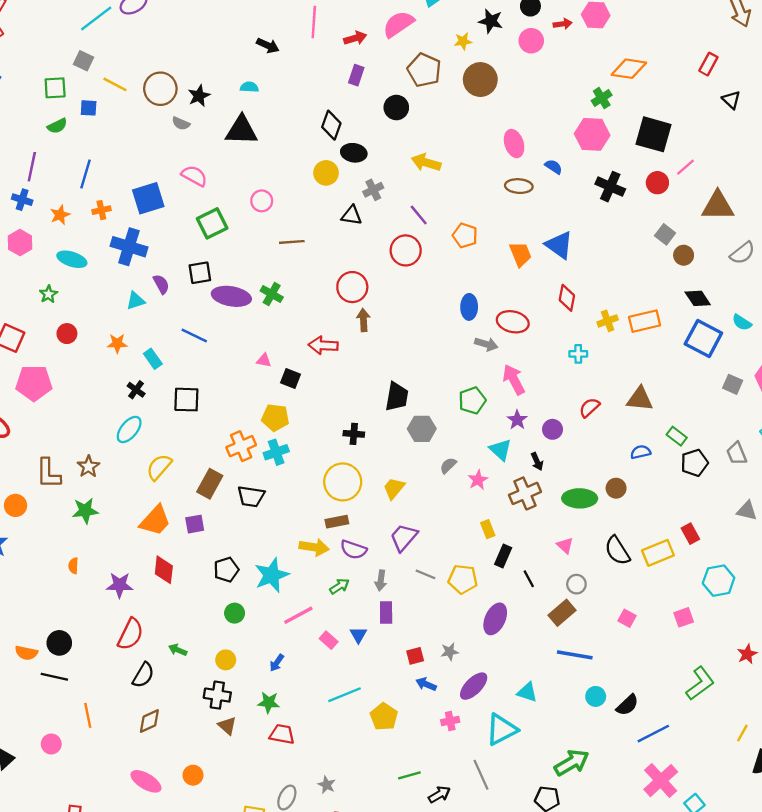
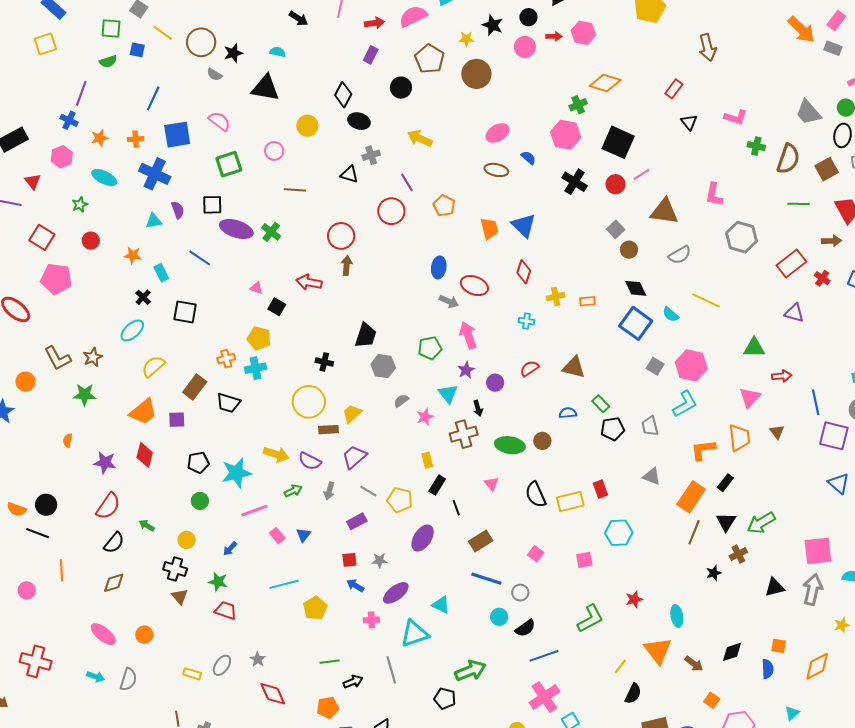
pink ellipse: (514, 144) -> (497, 133), turned 70
yellow circle: (326, 173) -> (307, 126), moved
blue line: (85, 174) -> (153, 98), moved
orange rectangle: (645, 321) -> (587, 301), size x0.6
orange cross: (241, 446) -> (226, 359), size x0.7
brown L-shape: (48, 473) -> (58, 358), turned -36
brown rectangle: (337, 522) -> (329, 430), moved
gray circle: (576, 584) -> (520, 593), moved
purple rectangle: (386, 612) -> (357, 521), moved, turned 54

